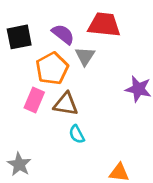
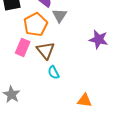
brown triangle: (66, 104) -> (46, 50), turned 42

